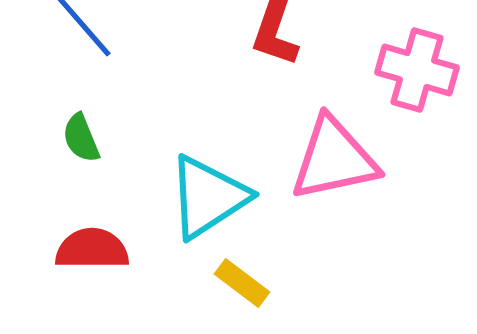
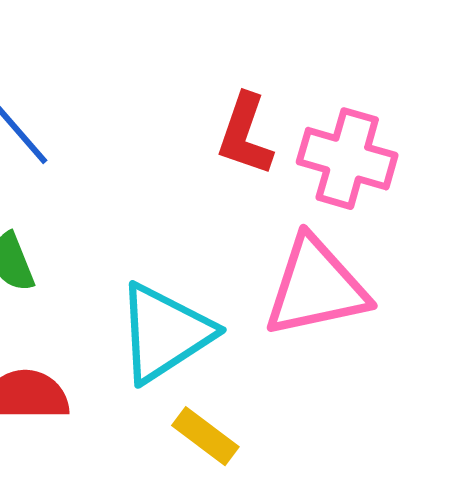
pink cross: (417, 70) -> (347, 159), moved

